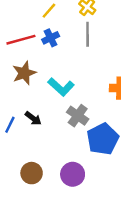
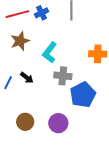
cyan L-shape: (61, 87) -> (50, 52), turned 85
gray cross: (78, 116) -> (63, 76), turned -30

